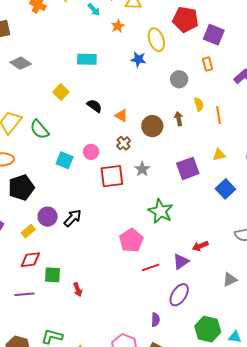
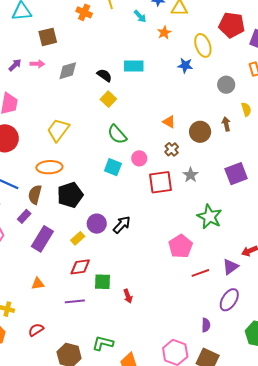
gray diamond: (21, 63) -> (68, 71), turned -50
black semicircle: (94, 106) -> (104, 75), moved
green semicircle: (40, 129) -> (117, 134), moved

